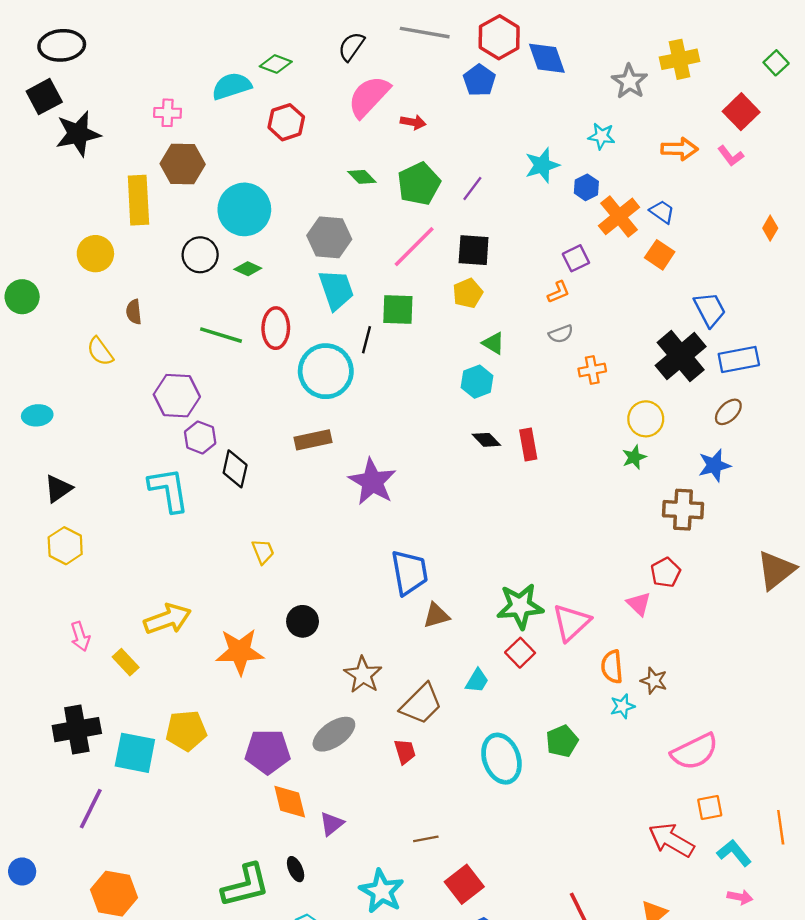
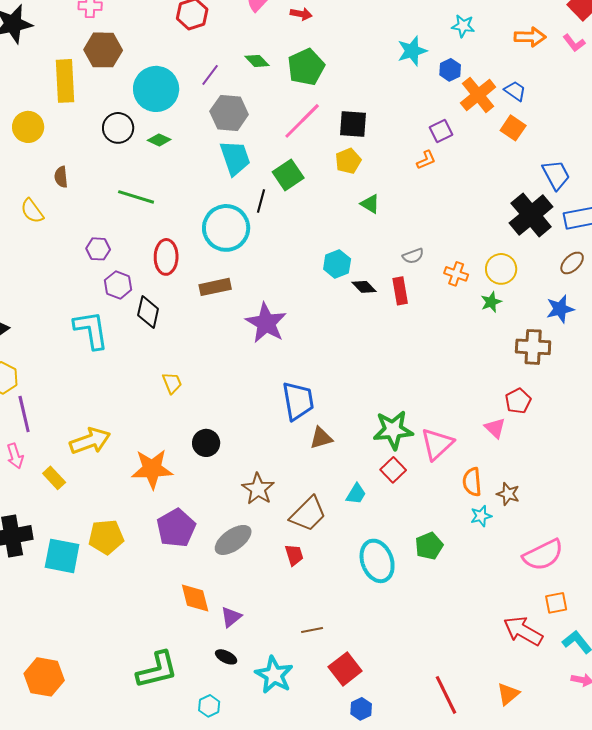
purple line: (472, 188) -> (210, 75), moved
green square: (398, 309) -> (288, 175), turned -36
red ellipse: (276, 328) -> (166, 257), moved
gray semicircle: (561, 334) -> (413, 256), moved
orange cross: (592, 370) -> (456, 274), moved, turned 30
cyan hexagon: (477, 382) -> (337, 264), moved
purple hexagon: (177, 396) -> (98, 249), size x0.6
purple pentagon: (268, 752) -> (176, 528), moved, turned -30
purple line: (91, 809) -> (24, 414), moved, turned -39
black ellipse: (296, 869) -> (226, 657), moved, turned -40

